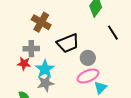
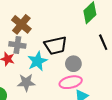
brown cross: (41, 22) -> (21, 24), moved
cyan star: (45, 69) -> (37, 61), moved

